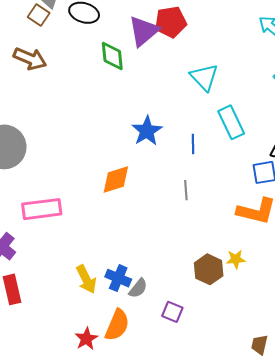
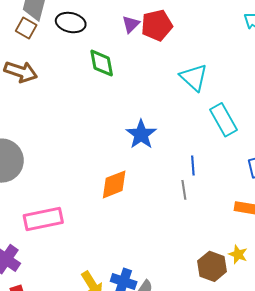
purple triangle: (144, 31) -> (131, 24), moved, size x0.6
blue line: (193, 144) -> (193, 166), moved
yellow star: (236, 259) -> (238, 254), turned 30

